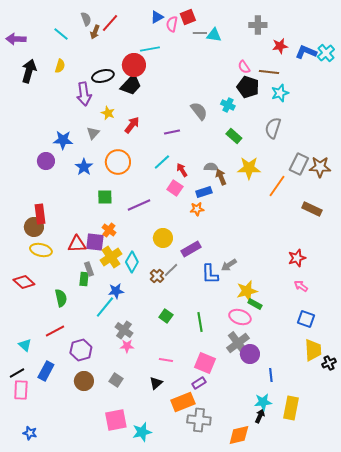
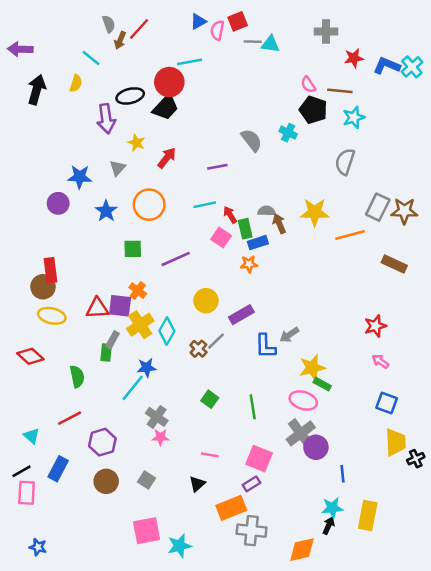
cyan line: (61, 34) -> (91, 58), moved
green rectangle: (234, 136) -> (245, 229), moved, turned 35
cyan line: (162, 162) -> (205, 205), turned 30
orange line: (277, 186) -> (350, 235), turned 40
gray rectangle: (89, 269) -> (112, 340), turned 48

